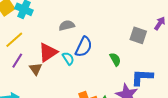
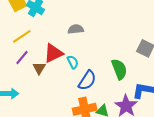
blue semicircle: (84, 47) -> (87, 80), moved
green semicircle: (115, 59) -> (119, 69), size x1.5

